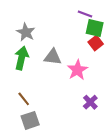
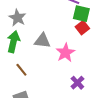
brown line: (24, 99) -> (21, 70), moved

